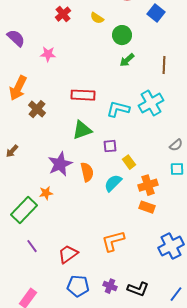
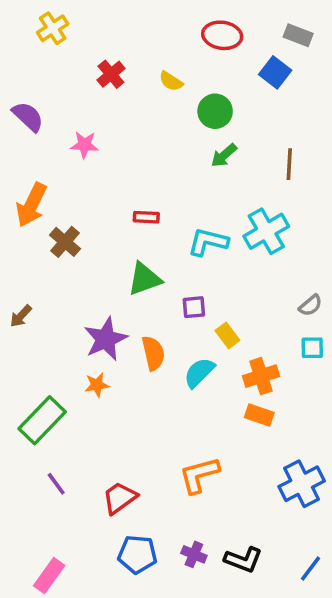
red rectangle: (83, 95) -> (146, 217), size x0.6
orange star: (46, 193) -> (97, 385), moved

